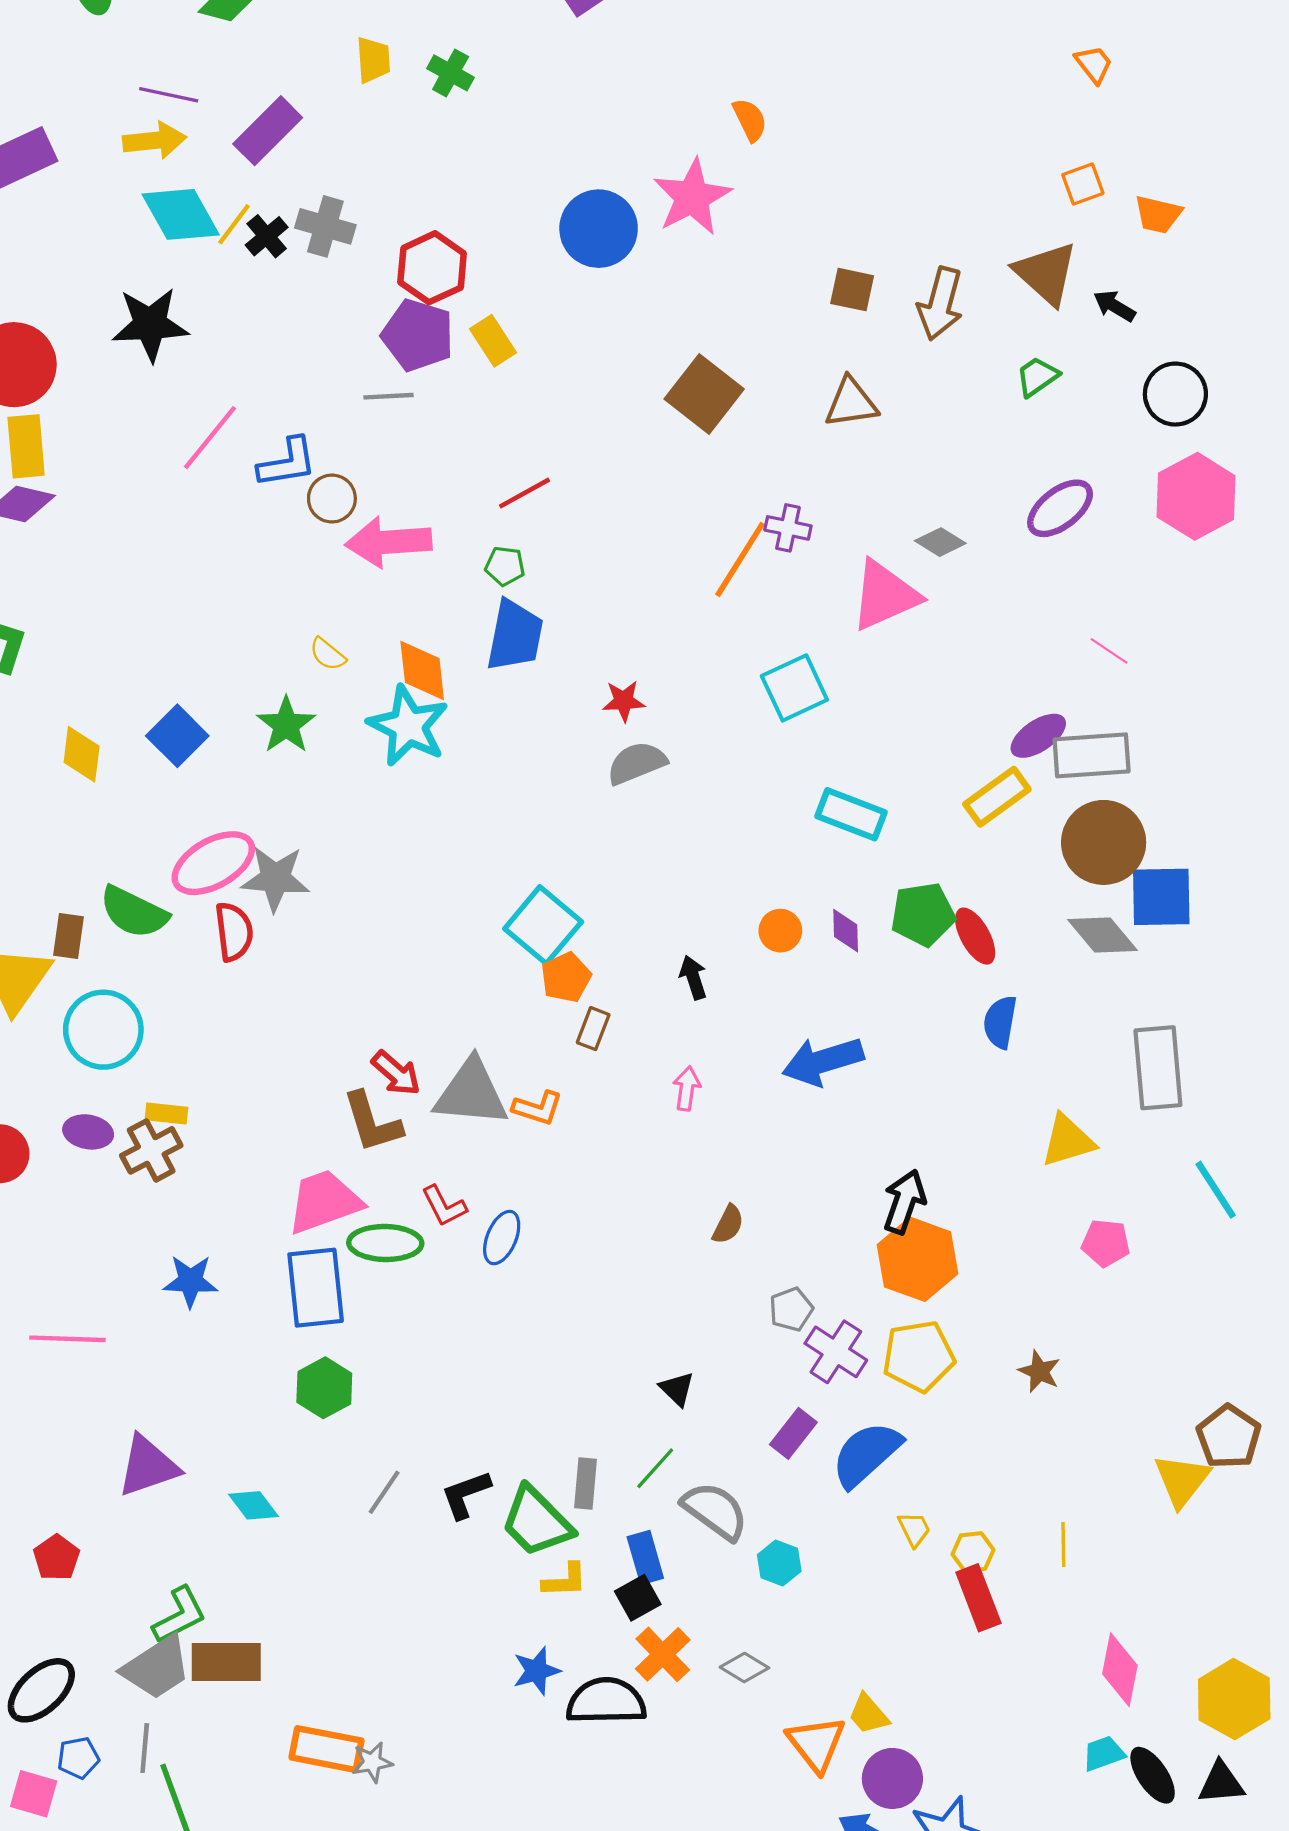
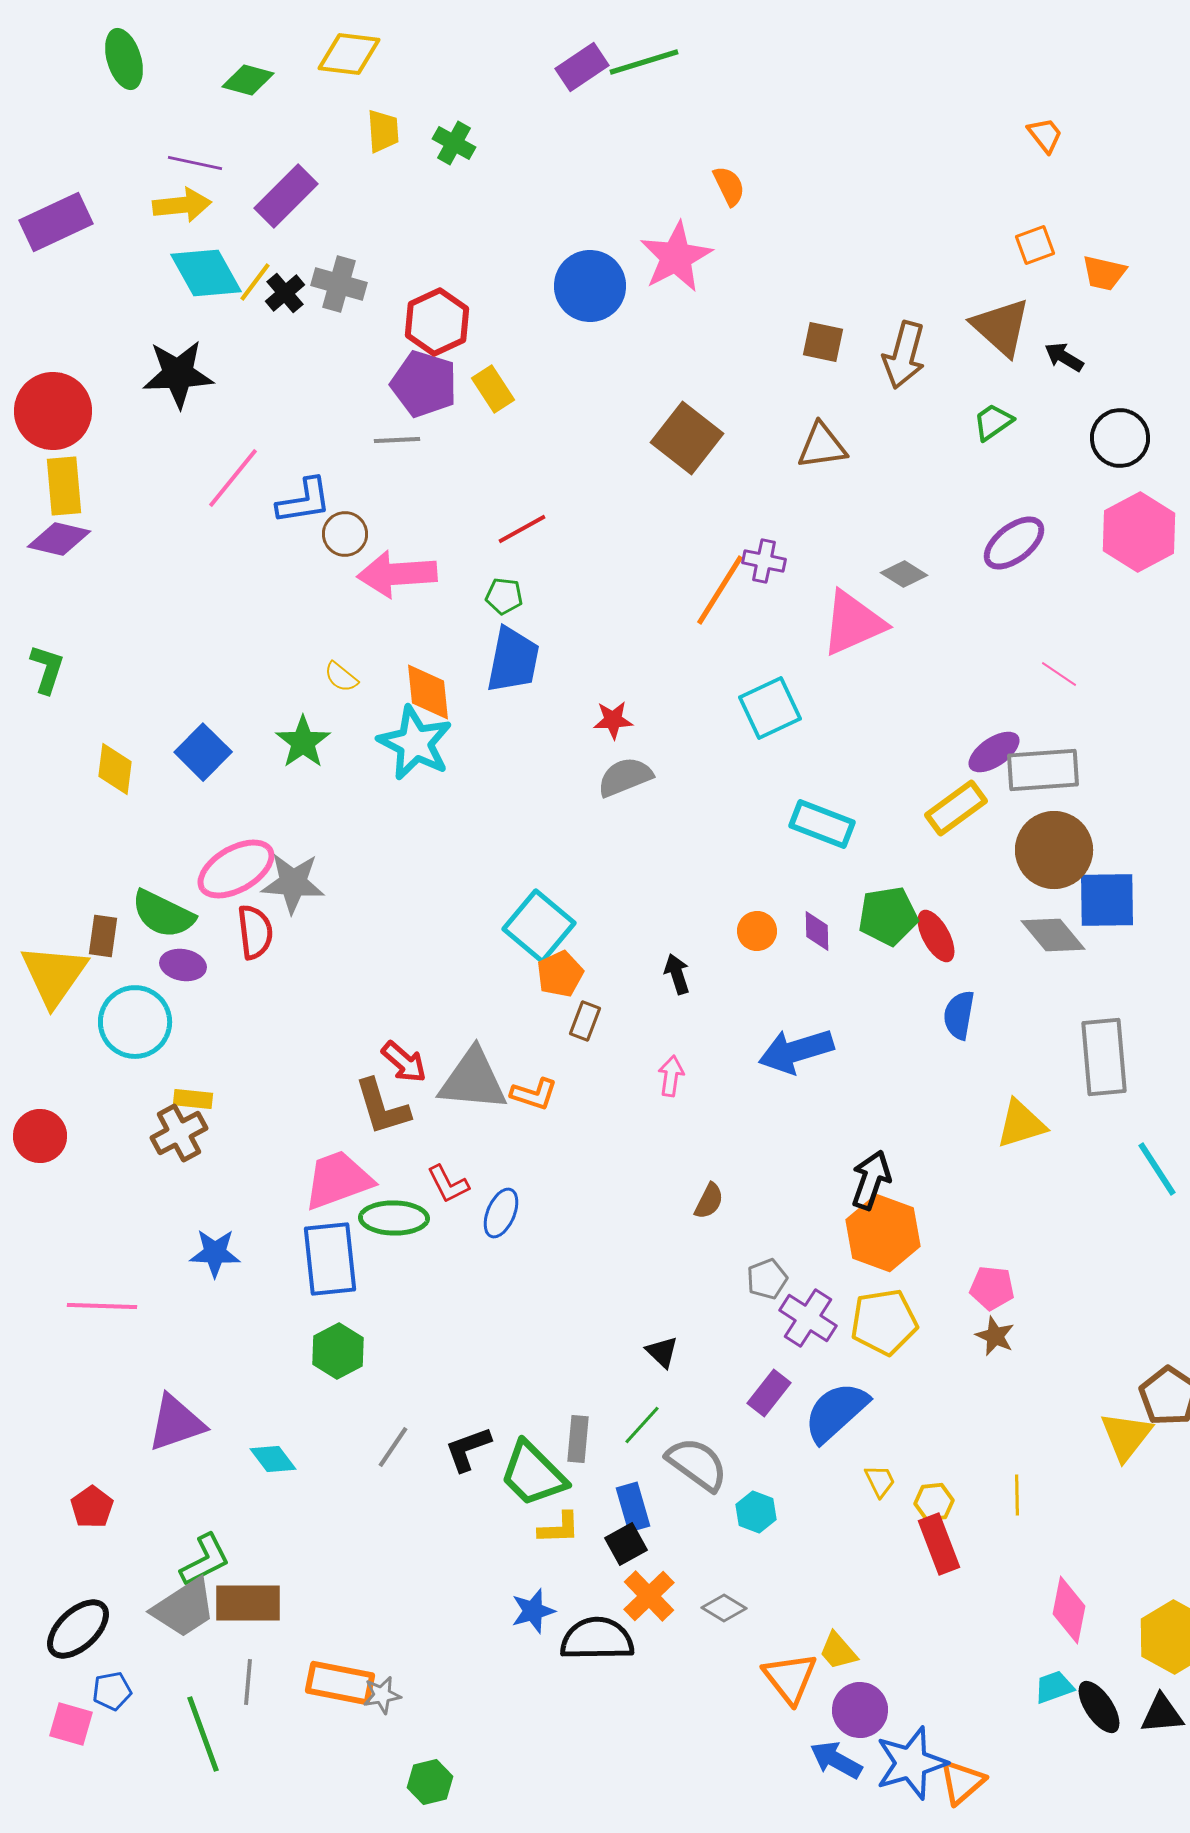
purple ellipse: (88, 1132) -> (183, 965), moved
pink pentagon: (1106, 1243) -> (992, 1288), moved
gray line: (145, 1748) -> (248, 1682), moved

